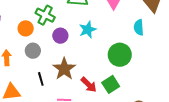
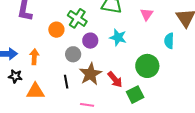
cyan star: (88, 30) -> (118, 37), turned 30
gray circle: (33, 51) -> (73, 54), moved
red arrow: (89, 85) -> (115, 80), moved

